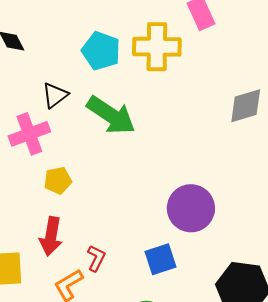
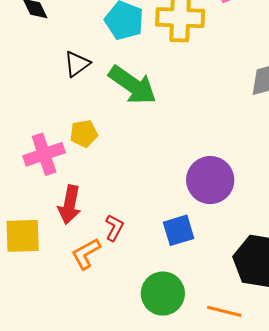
pink cross: (29, 134) -> (44, 154), moved
yellow pentagon: (58, 180) -> (84, 134), moved

